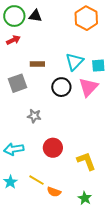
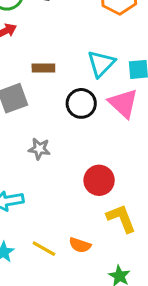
pink triangle: (88, 87) -> (123, 103), turned -30
red circle: (53, 148) -> (99, 180), moved
orange semicircle: (54, 192) -> (80, 245), moved

